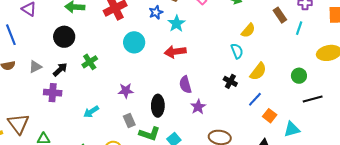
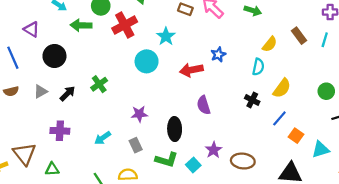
blue star: (156, 12) -> (218, 55), moved
brown rectangle: (280, 15) -> (299, 36), moved
cyan star: (176, 24) -> (166, 36), moved
black circle: (64, 37) -> (54, 56), moved
cyan semicircle: (237, 51) -> (258, 67), turned 35
purple cross: (53, 93) -> (60, 131), moved
purple star: (198, 107) -> (214, 150), moved
gray rectangle: (129, 121) -> (136, 145), moved

